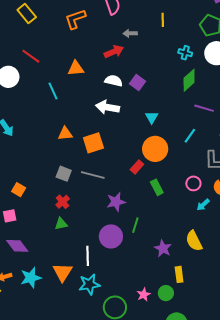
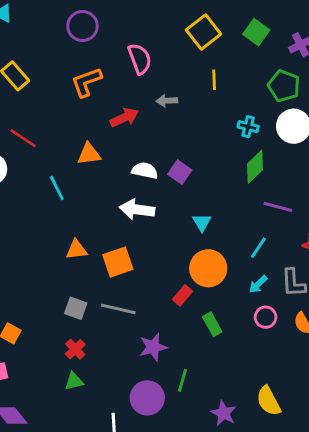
red arrow: (114, 52) -> (124, 118), moved
cyan arrow: (203, 205) -> (258, 284), moved

